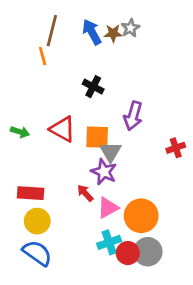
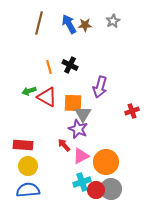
gray star: (130, 28) -> (113, 21), moved
orange line: (43, 56) -> (49, 67), moved
green arrow: (20, 132) -> (29, 91), moved, turned 144
blue semicircle: (37, 253) -> (28, 190), turned -40

